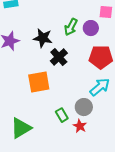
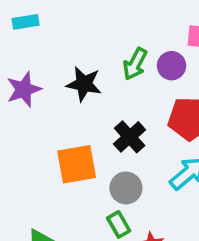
black cross: (59, 57) -> (130, 137), moved
gray circle: (84, 107) -> (126, 188), moved

